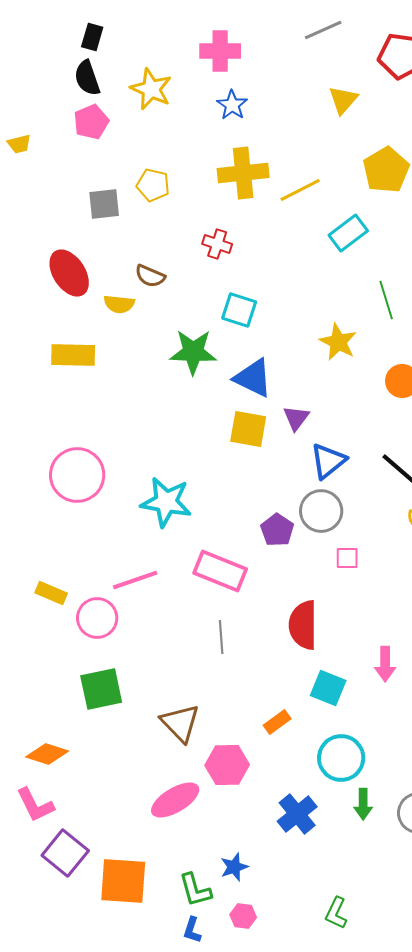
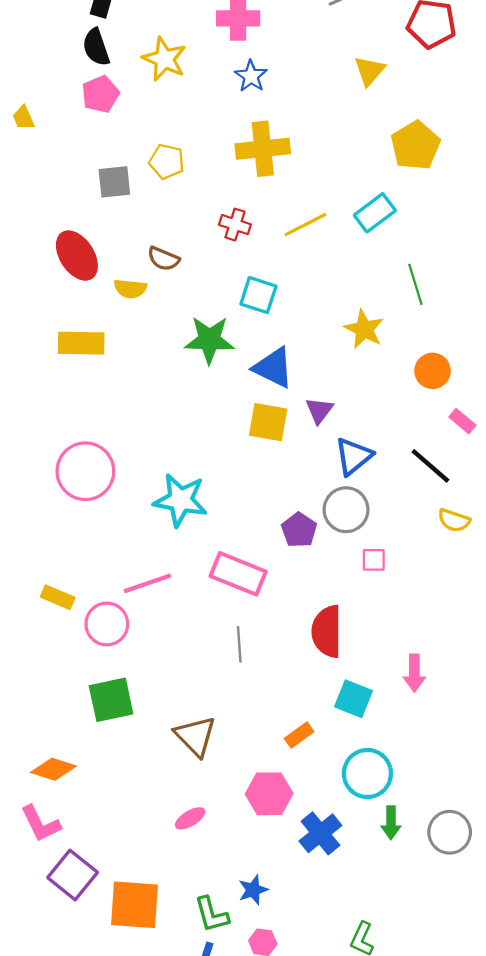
yellow trapezoid: (19, 144) -> (23, 118), turned 80
yellow line: (300, 190) -> (305, 225), moved
pink hexagon: (227, 765) -> (269, 794), moved
pink ellipse: (175, 800) -> (190, 818), size x0.6

